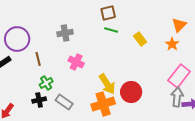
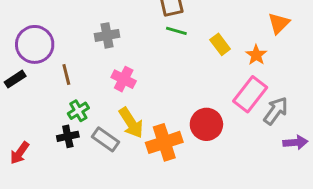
orange star: (172, 44) -> (256, 55), moved
pink rectangle: (179, 76) -> (250, 94), moved
yellow arrow: (107, 84) -> (131, 123), moved
gray arrow: (177, 97) -> (276, 111), moved, turned 30

